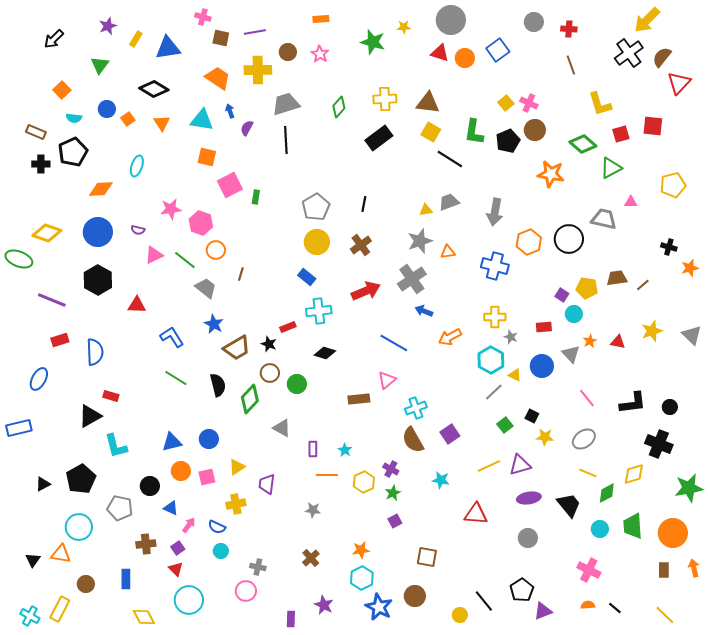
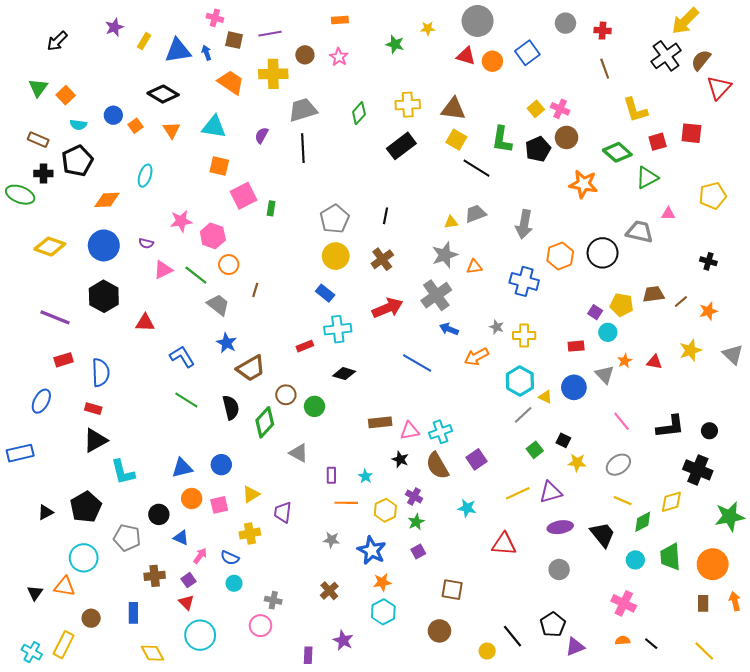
green star: (373, 42) -> (395, 44), size x0.7
green triangle: (100, 65) -> (38, 88), moved
blue arrow: (230, 111) -> (206, 53), moved
green ellipse: (19, 259) -> (20, 195), moved
orange star: (690, 268) -> (708, 311), moved
gray star: (511, 337) -> (497, 327), moved
black star: (269, 344) -> (400, 459), moved
pink triangle: (387, 380) -> (410, 431), moved, turned 30
red rectangle: (111, 396) -> (93, 409), moved
blue star: (379, 607) -> (372, 550), moved

